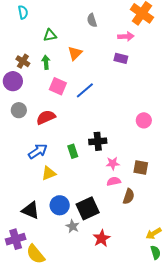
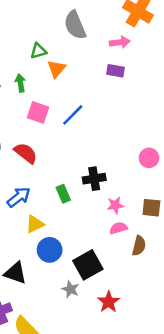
gray semicircle: (92, 20) -> (75, 25), size x1.6
green triangle: (50, 35) -> (38, 51), moved
red semicircle: (46, 117) -> (26, 153), turned 66
pink circle: (144, 120) -> (149, 158), moved
blue circle: (60, 205) -> (50, 250), moved

